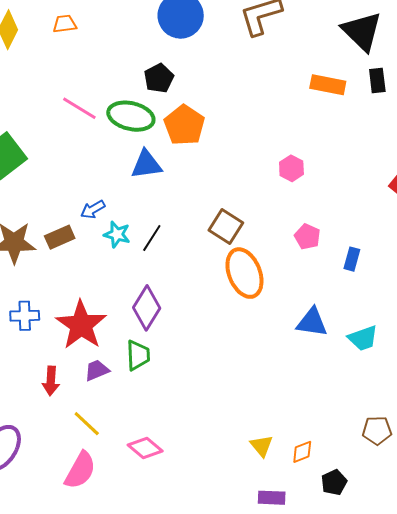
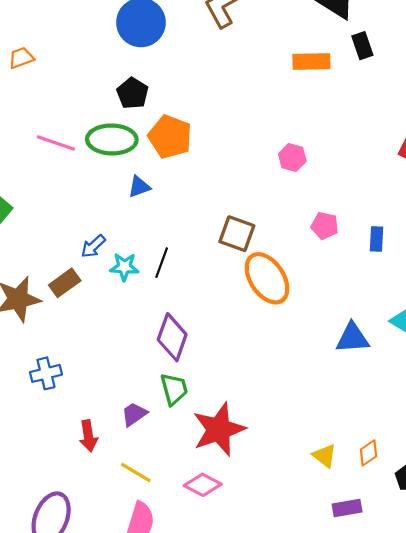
blue triangle: (146, 164) -> (139, 187), size x0.7
blue triangle: (312, 322) -> (352, 338), moved
red star: (81, 325) -> (219, 429), moved, turned 30

